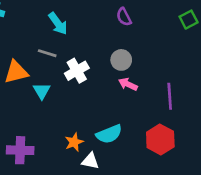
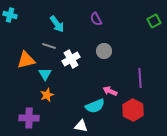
purple semicircle: (124, 17) -> (96, 19), moved
pink arrow: (128, 84) -> (110, 91), moved
orange star: (74, 142) -> (47, 95), moved

